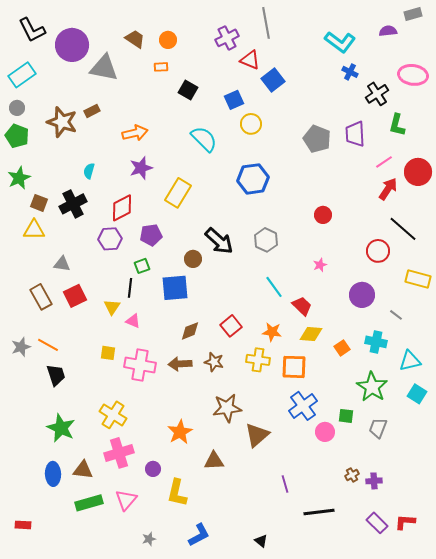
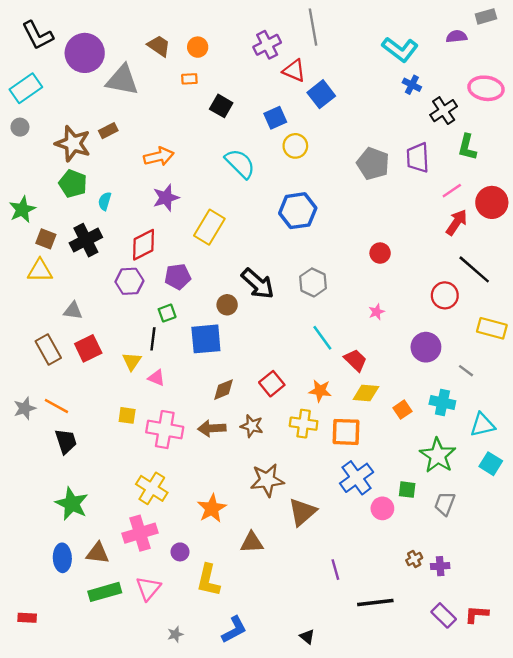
green pentagon: (17, 136) -> (73, 184), moved
yellow cross: (113, 415) -> (152, 488), moved

